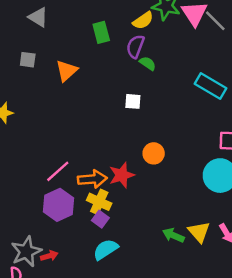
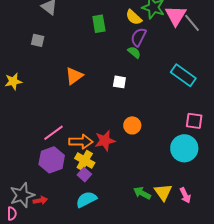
yellow semicircle: (143, 20) -> (134, 17), turned 72
purple semicircle: (135, 46) -> (139, 37), moved
orange triangle: (67, 71) -> (74, 76), moved

